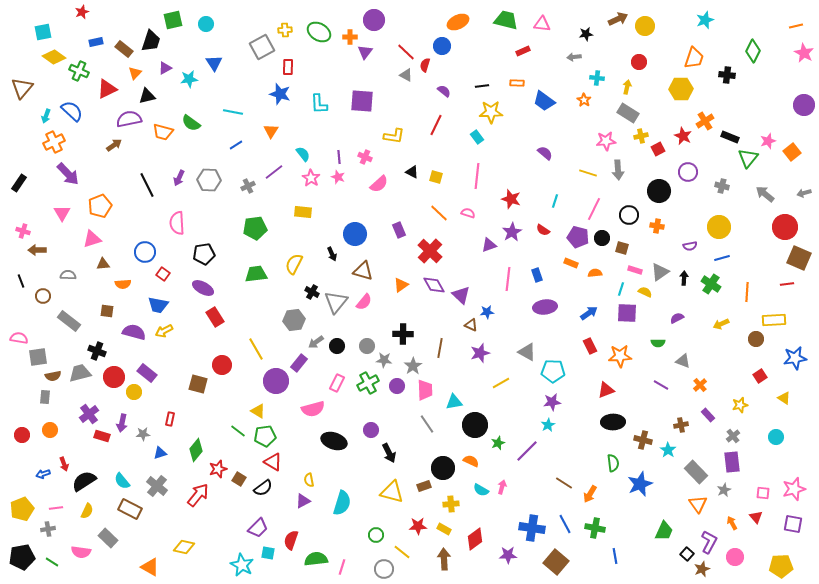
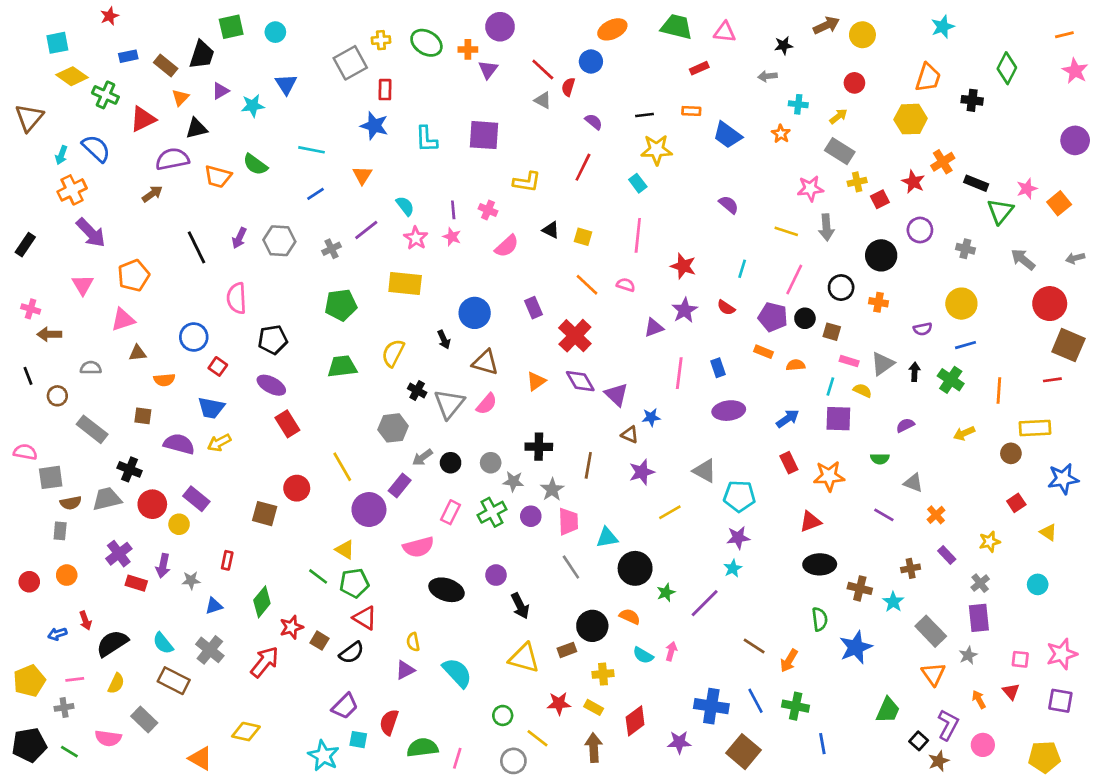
yellow arrow: (627, 87) -> (838, 116), turned 40
yellow rectangle: (303, 212) -> (405, 284), size x1.4
cyan semicircle: (342, 503) -> (457, 673), turned -60

